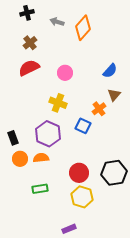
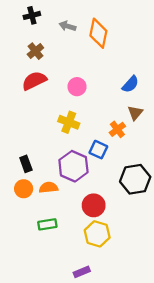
orange diamond: (83, 28) -> (98, 33), turned -30
purple hexagon: (48, 134) -> (73, 166), moved
black rectangle: (13, 138) -> (26, 164), moved
black hexagon: (114, 173) -> (135, 179), moved

